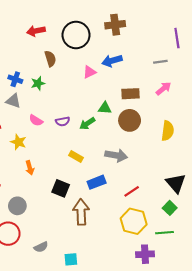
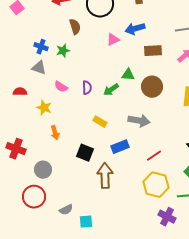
brown rectangle: (131, 94) -> (153, 51), moved
purple semicircle: (63, 121) -> (87, 88), turned -80
purple cross: (145, 254) -> (167, 217), turned 30
cyan square: (71, 259) -> (86, 222), moved

